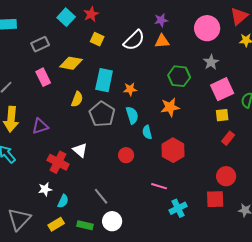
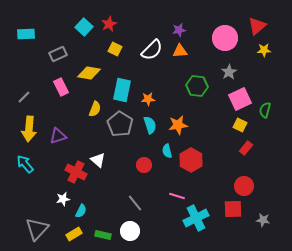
orange star: (170, 107) -> (178, 125), moved
yellow square: (222, 115) -> (240, 125), turned 32
cyan semicircle: (147, 132) -> (167, 151), moved
gray line: (101, 196) -> (135, 203), moved
cyan cross: (178, 208) -> (196, 218), size x1.4

